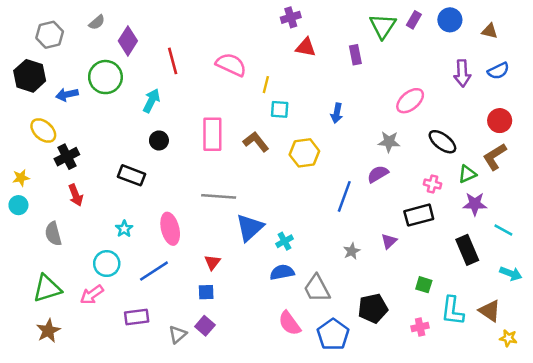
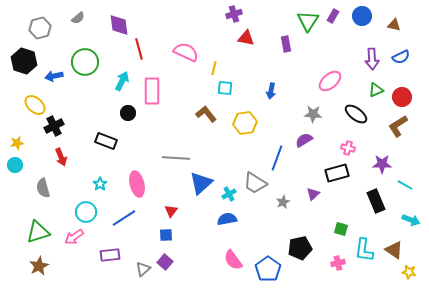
purple diamond: (128, 41) -> (119, 25), moved, turned -40
pink rectangle: (212, 134) -> (152, 91), moved
green triangle: (467, 174) -> (376, 90), moved
gray trapezoid: (317, 288) -> (255, 183), moved, turned -30

